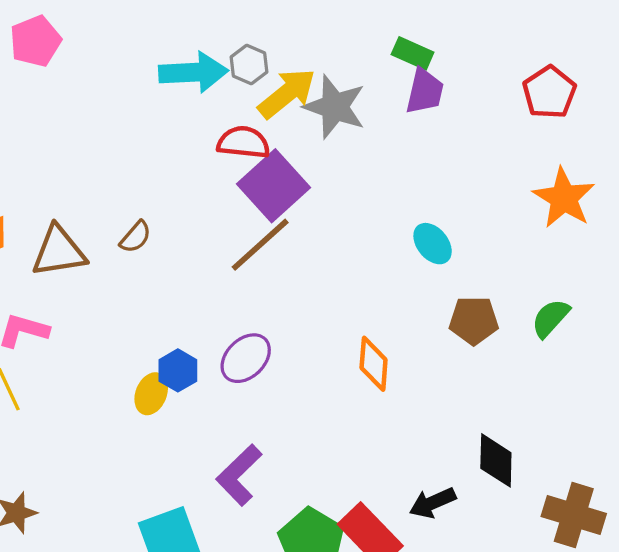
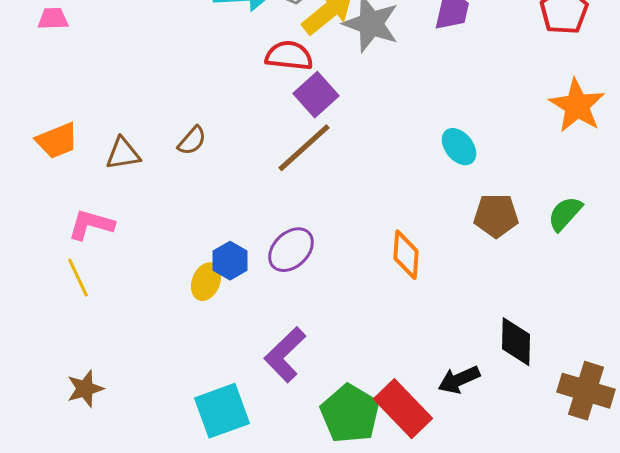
purple square: (273, 186) -> (316, 95), size x0.7
brown triangle: (59, 251) -> (123, 154), size x0.7

